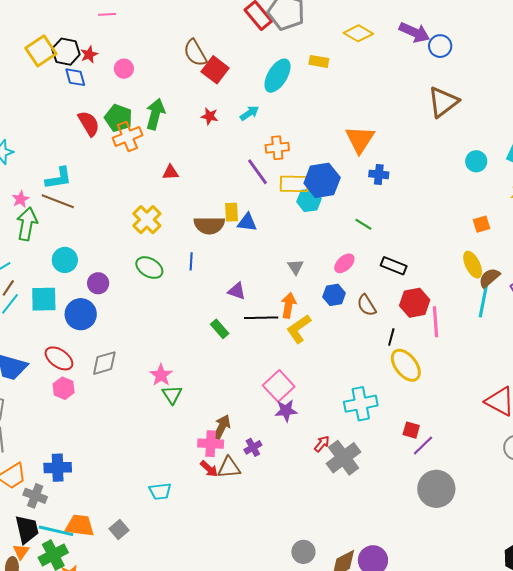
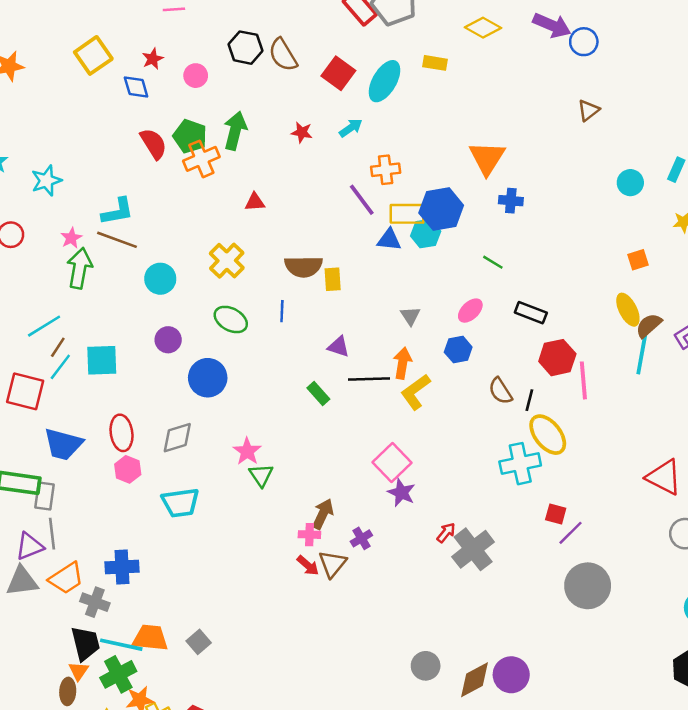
black hexagon: (66, 52) -> (245, 48), moved
red square: (215, 70) -> (338, 73), moved
brown triangle: (443, 102) -> (588, 110), size x0.6
yellow rectangle: (232, 212) -> (333, 279), moved
blue triangle: (247, 222) -> (389, 240), moved
cyan circle: (65, 260) -> (160, 279), moved
brown semicircle: (367, 305) -> (500, 391), moved
blue circle: (81, 314) -> (208, 378), moved
red ellipse: (59, 358) -> (122, 433), turned 48
cyan cross: (361, 404) -> (520, 464), moved
purple star: (286, 411) -> (401, 493), turned 30
pink cross: (211, 444) -> (309, 535), size x0.7
brown triangle: (229, 468) -> (332, 564), turned -45
cyan trapezoid: (160, 491) -> (180, 503), moved, size x1.4

